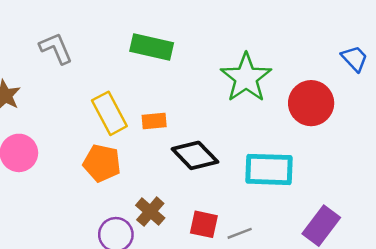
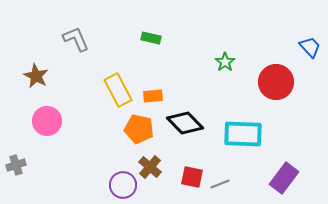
green rectangle: (152, 47) -> (151, 38), size x0.6
green star: (246, 78) -> (225, 62), size x0.5
orange pentagon: (102, 163) -> (139, 129), moved

